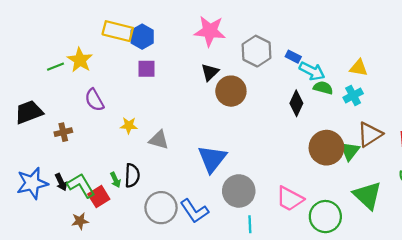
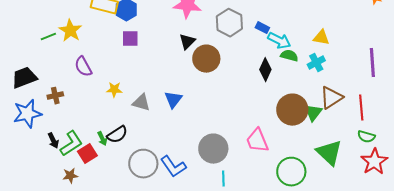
blue triangle: (212, 159) -> (173, 100), moved, size x0.7
black semicircle: (132, 175) -> (117, 135), turned 55
blue star: (32, 183) -> (27, 114), moved
green L-shape: (81, 185) -> (71, 144), turned 88
pink trapezoid: (290, 199) -> (257, 141), moved, turned 40

